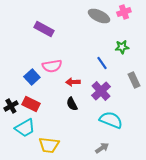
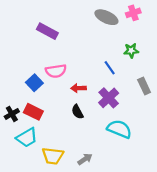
gray arrow: (102, 148) -> (85, 159), moved

